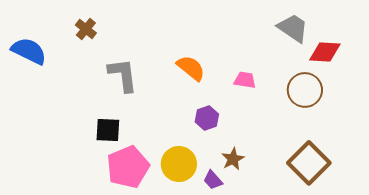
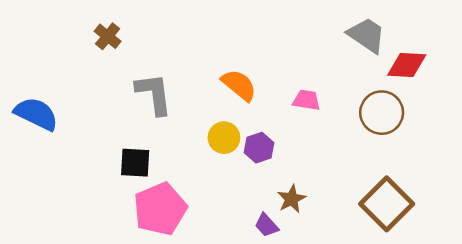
blue semicircle: (29, 51) -> (36, 114), moved
yellow circle: (179, 164) -> (224, 138), moved, size x0.7

